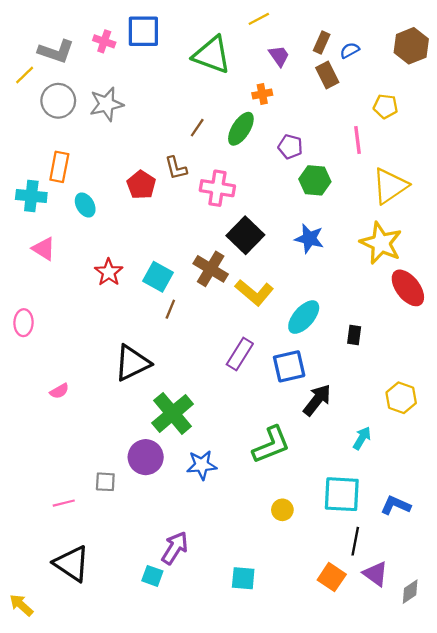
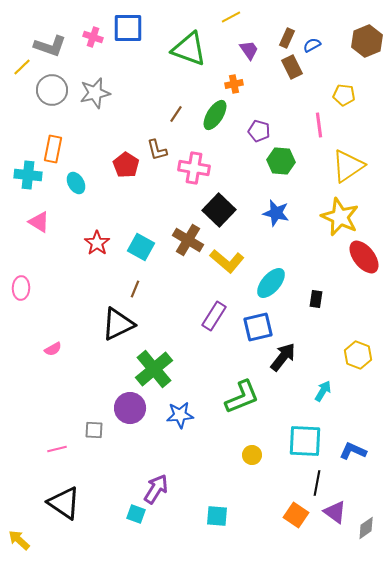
brown line: (170, 309) -> (135, 289), moved

